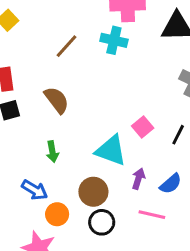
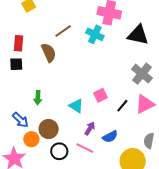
brown semicircle: (57, 100) -> (49, 53), moved
cyan triangle: (111, 150) -> (76, 106), size x0.7
brown circle: (93, 192) -> (49, 129), moved
pink line: (152, 215) -> (85, 148), moved

